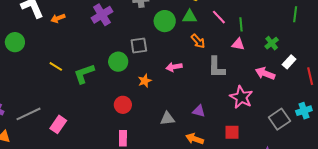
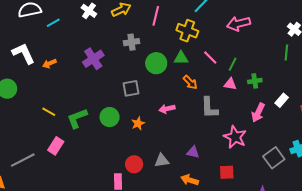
green line: (241, 24) -> (233, 64), turned 32
green cross: (272, 43) -> (255, 81), moved, turned 32
green circle: (118, 62) -> (110, 117), moved
pink arrow: (265, 73) -> (258, 113), turned -84
red circle: (123, 105) -> (134, 164), moved
pink rectangle: (58, 124) -> (56, 146), moved

